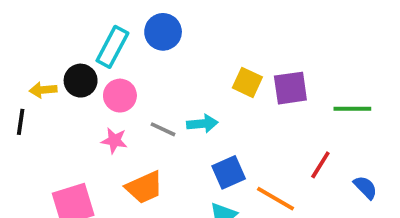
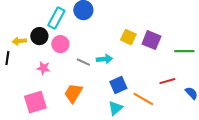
purple square: (290, 88) -> (151, 40), turned 30
pink star: (114, 141) -> (43, 68), moved
red line: (320, 165) -> (167, 81), turned 42
orange trapezoid: (144, 187) -> (73, 93), turned 145

